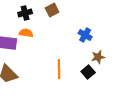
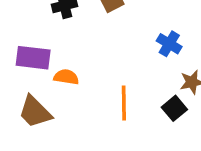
orange semicircle: (26, 33) -> (66, 77), moved

